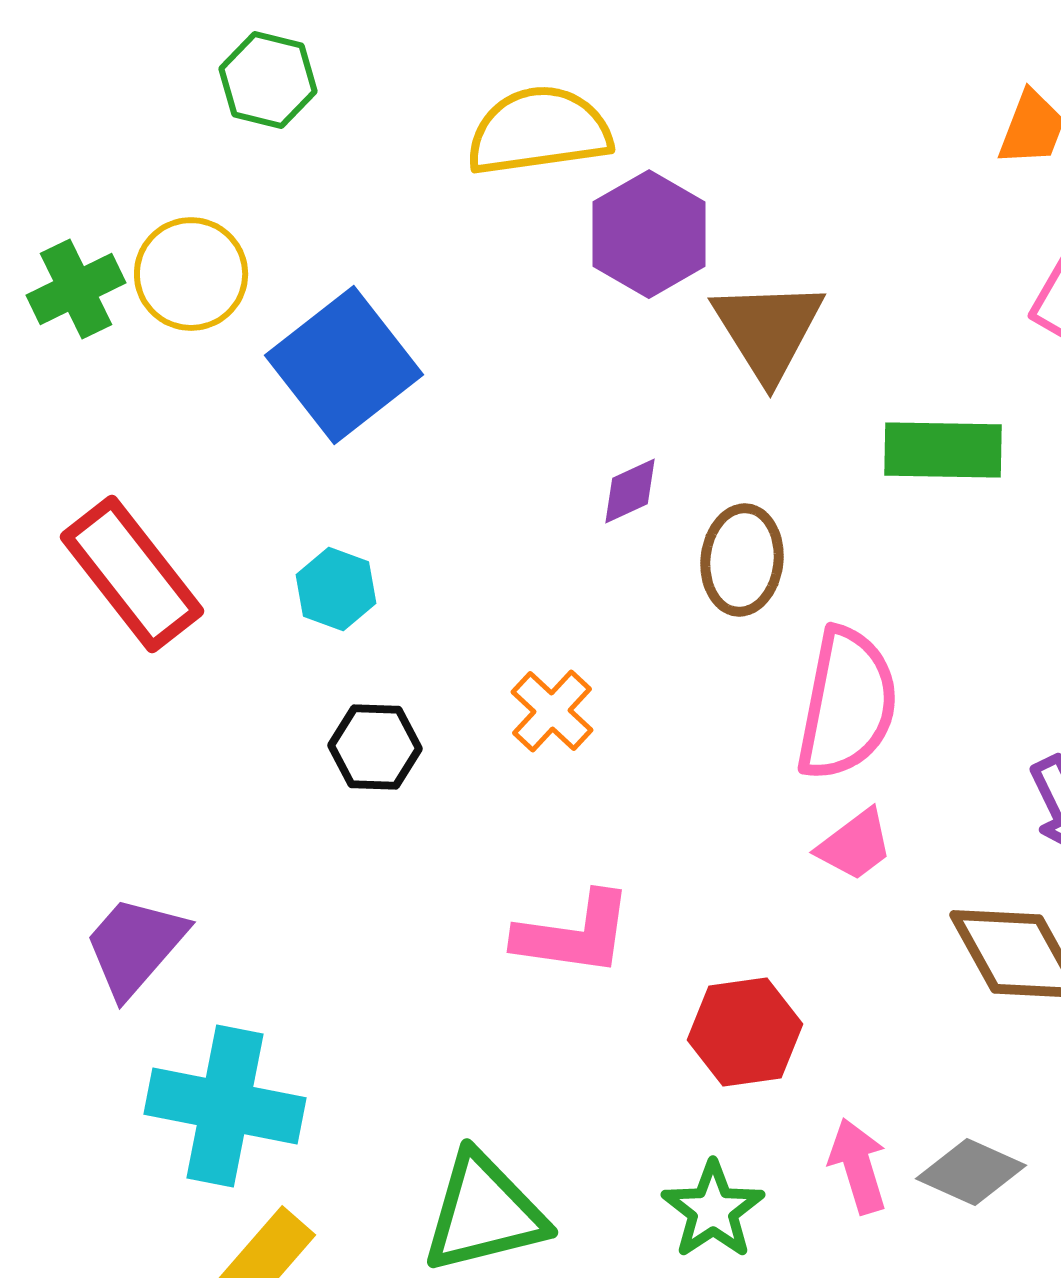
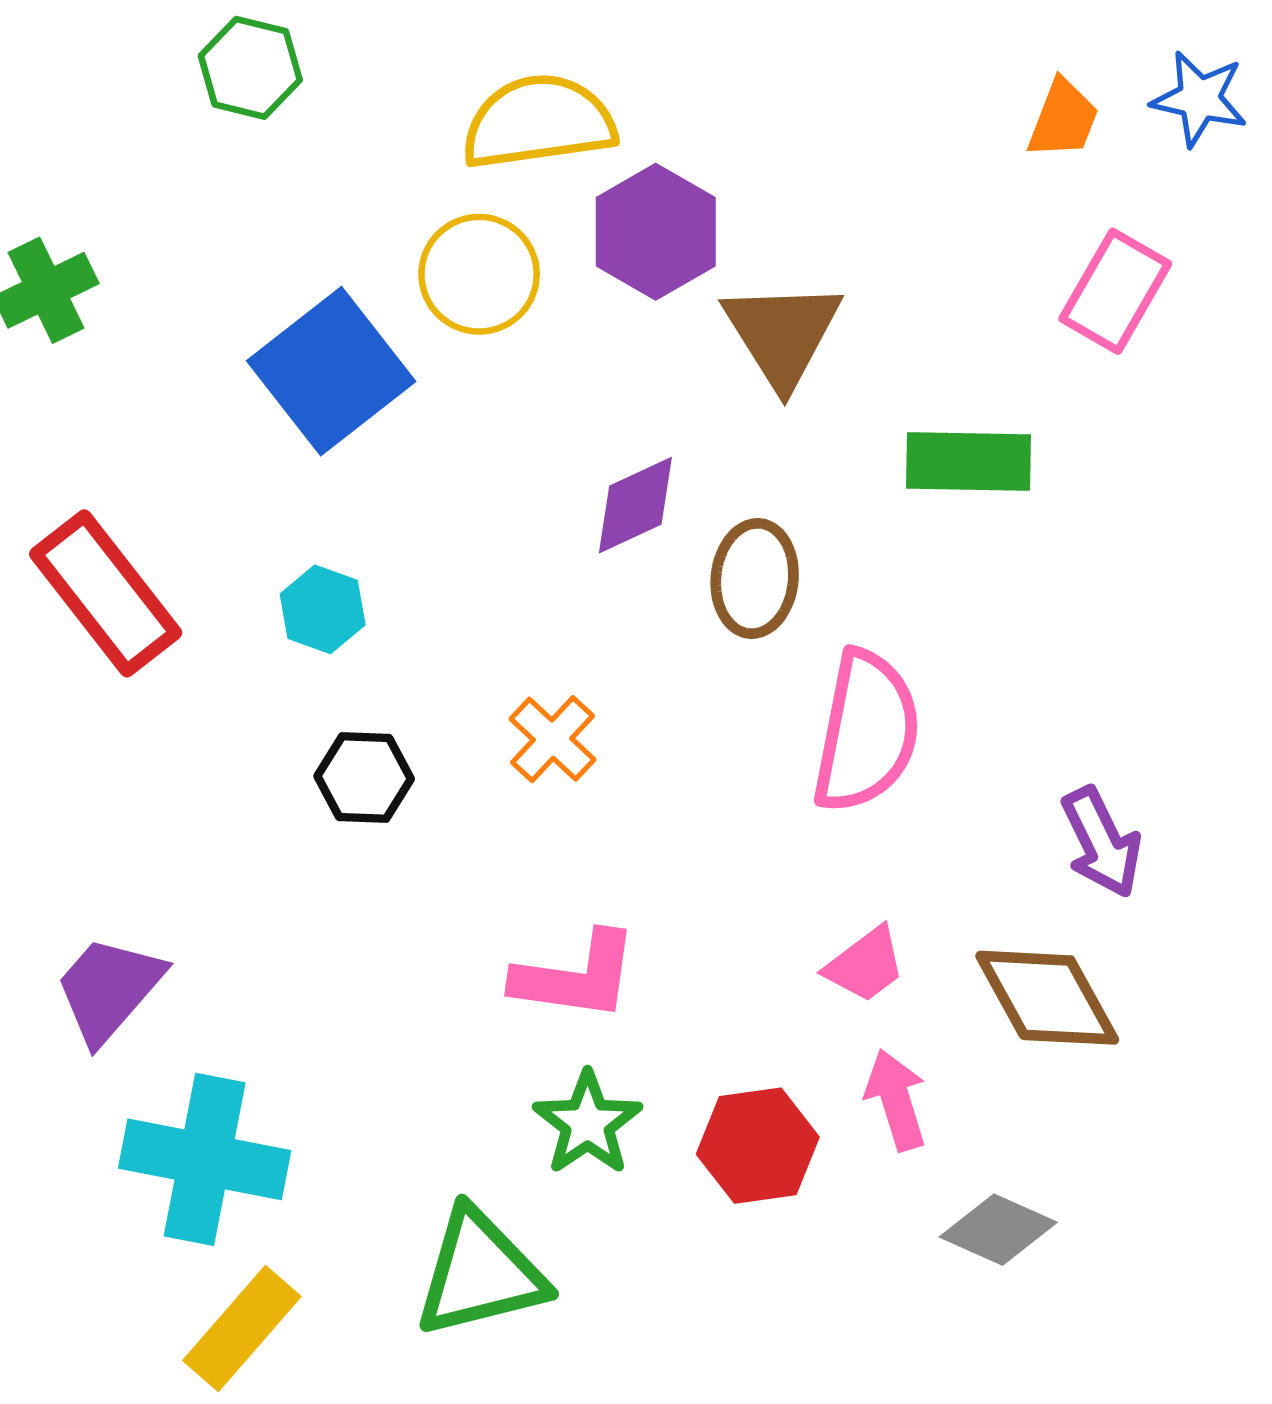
yellow circle: (191, 274) -> (479, 274), moved
purple diamond: (630, 491) -> (635, 505), size x1.4
pink trapezoid: (855, 845) -> (865, 965), moved
red hexagon: (745, 1032) -> (758, 1146), moved
pink arrow: (858, 1166) -> (896, 1100), moved
green star: (713, 1210) -> (588, 1123), moved

